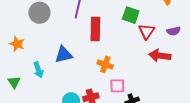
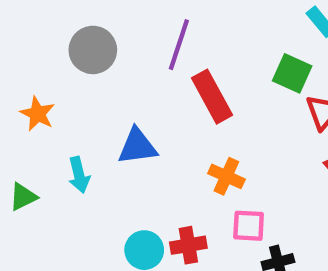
red rectangle: (95, 29) -> (212, 97), turned -35
green triangle: (14, 82) -> (23, 197), turned 32

